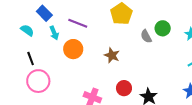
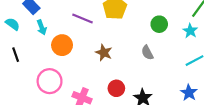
purple line: (78, 23) -> (83, 18), moved
gray semicircle: (146, 36) -> (147, 53), moved
pink circle: (38, 81) -> (50, 81), moved

